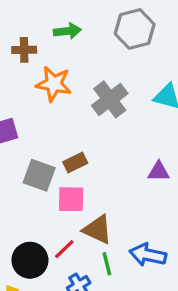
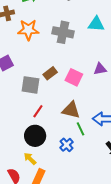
gray cross: (110, 99) -> (63, 32), turned -30
pink square: (71, 199) -> (74, 77), moved, turned 36
red line: (64, 249) -> (38, 111), moved

